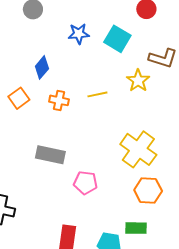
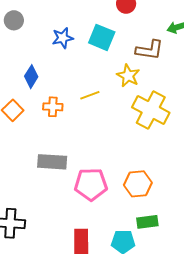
yellow cross: (138, 149) -> (151, 110), moved
pink pentagon: (85, 183) -> (91, 184), size x1.4
orange hexagon: (148, 190) -> (138, 184), moved

